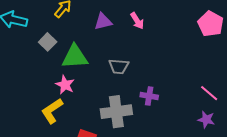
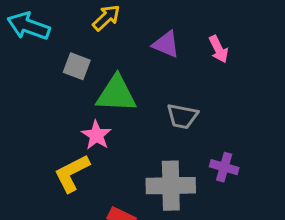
purple triangle: (103, 21) -> (166, 44), turned 30
gray square: (48, 42) -> (77, 66), turned -30

